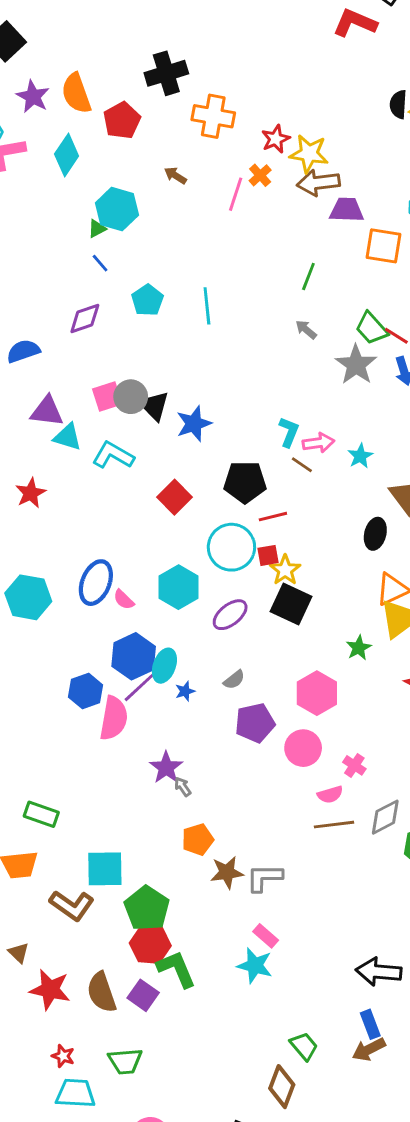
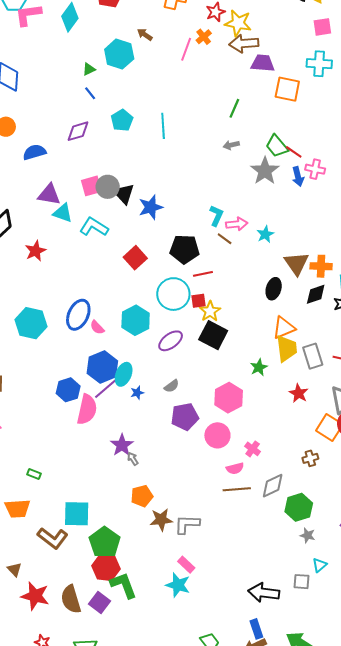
cyan hexagon: (117, 209) -> (119, 54), moved
gray arrow: (306, 330) -> (231, 145), turned -56
green rectangle: (41, 814) -> (34, 474), size x0.6

